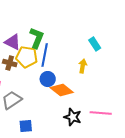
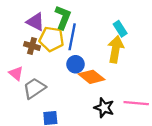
cyan rectangle: (95, 44) -> (120, 29), moved
yellow arrow: (83, 66) -> (116, 49), size x1.6

